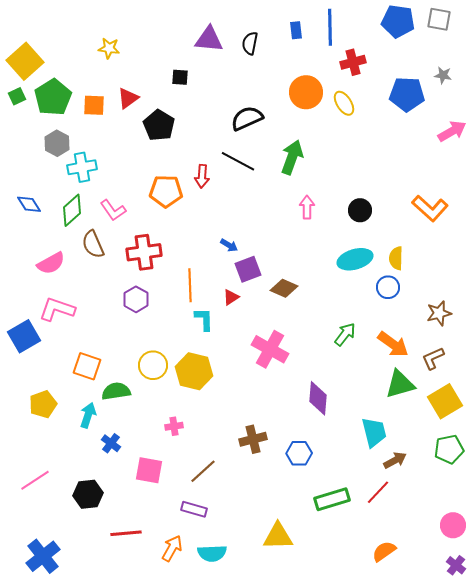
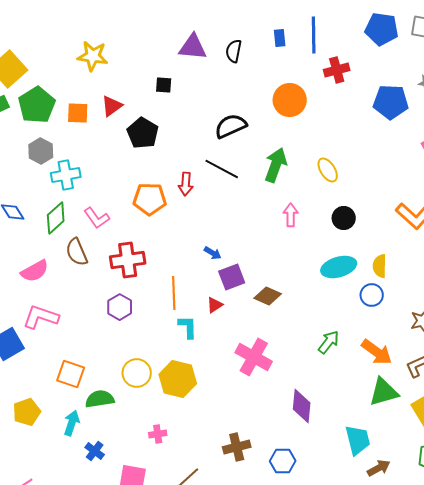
yellow star: (109, 48) -> (93, 56), size x1.4
yellow ellipse: (344, 103) -> (328, 170), moved

